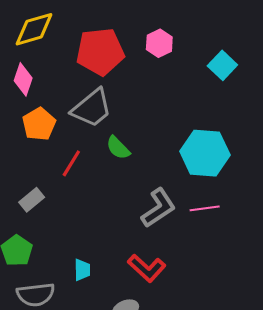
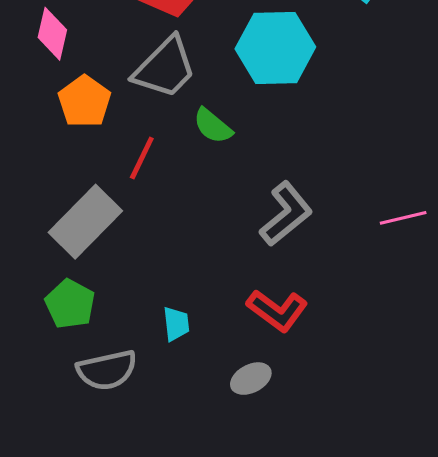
cyan hexagon: (205, 153) -> (275, 48), moved
gray rectangle: (32, 200) -> (85, 222), size x1.8
pink line: (205, 208) -> (403, 218), moved

